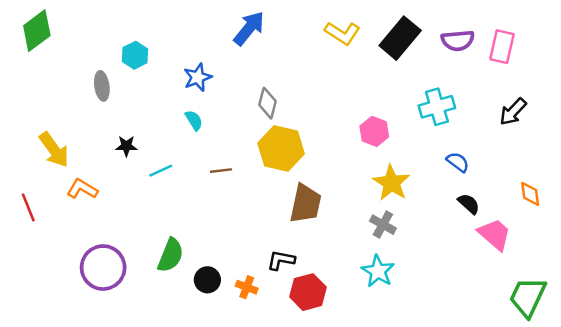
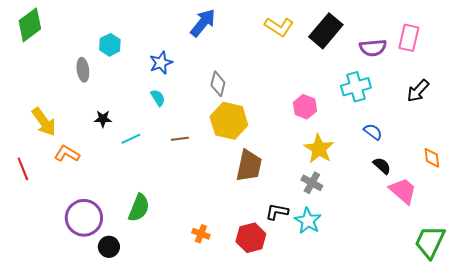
purple semicircle: (458, 40) -> (373, 48), moved
black L-shape: (281, 260) -> (277, 212), moved
black circle: (207, 280) -> (109, 247), moved

